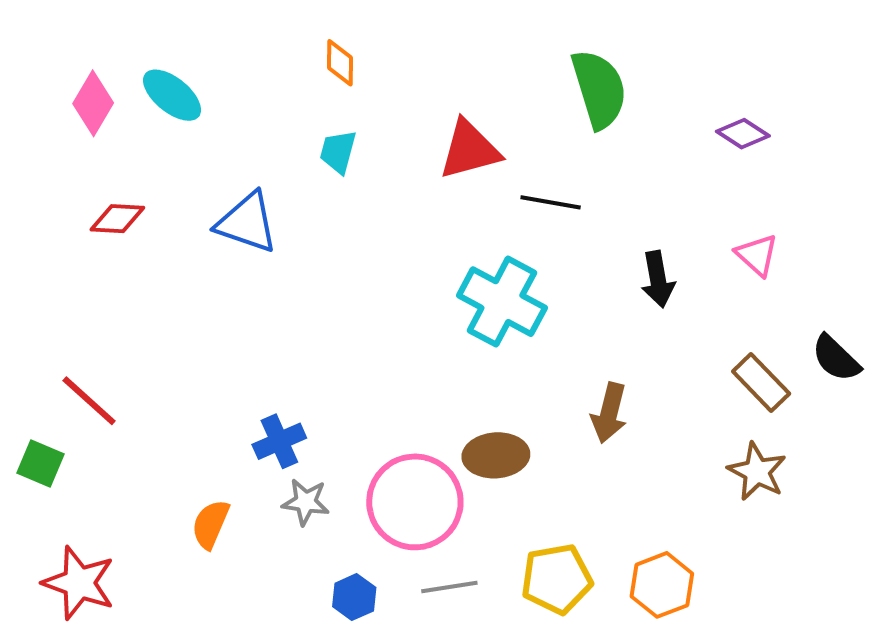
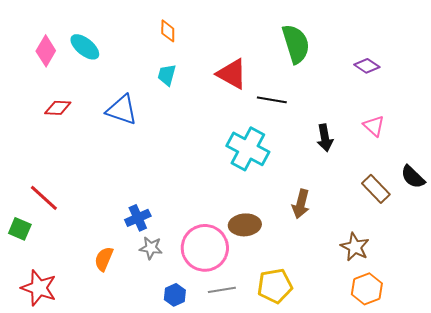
red triangle: (470, 150) -> (232, 74), turned 44
brown star: (757, 472) -> (355, 247), moved
orange hexagon: (662, 585) -> (367, 289), moved

